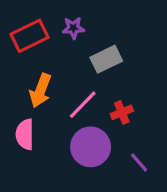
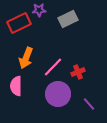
purple star: (73, 28) -> (39, 10), moved
gray rectangle: (106, 59) -> (68, 19), moved

